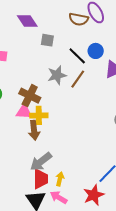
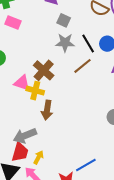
gray star: (57, 75) -> (65, 43), moved
brown cross: (30, 96) -> (44, 70), moved
brown arrow: (34, 130) -> (47, 110), moved

